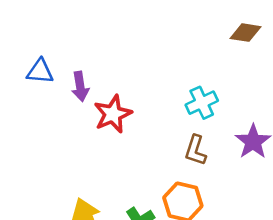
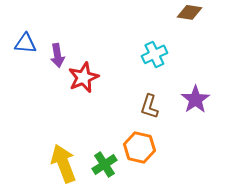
cyan cross: (202, 103) -> (154, 54), moved

